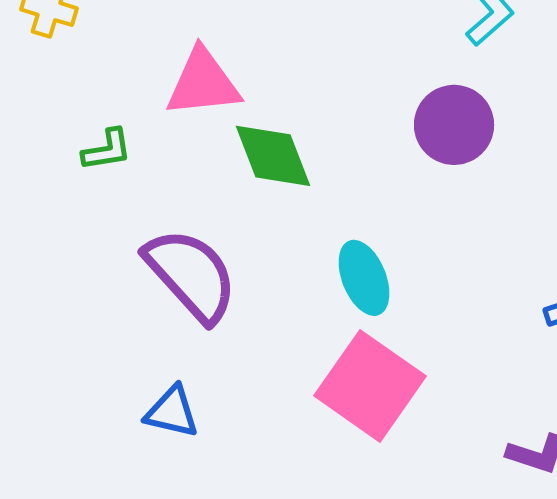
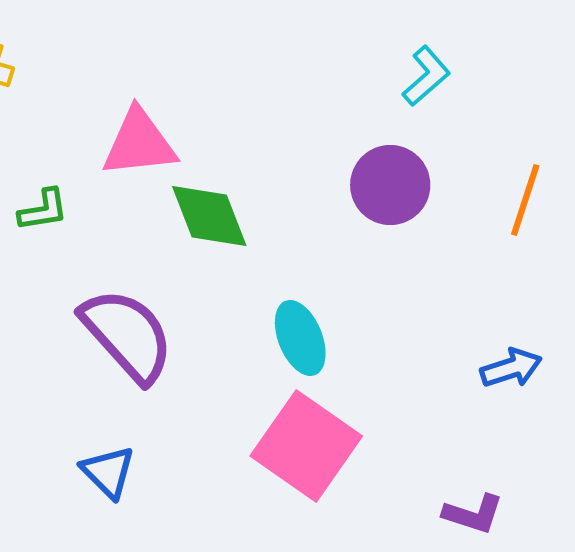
blue triangle: (172, 412) -> (108, 472), turned 32

